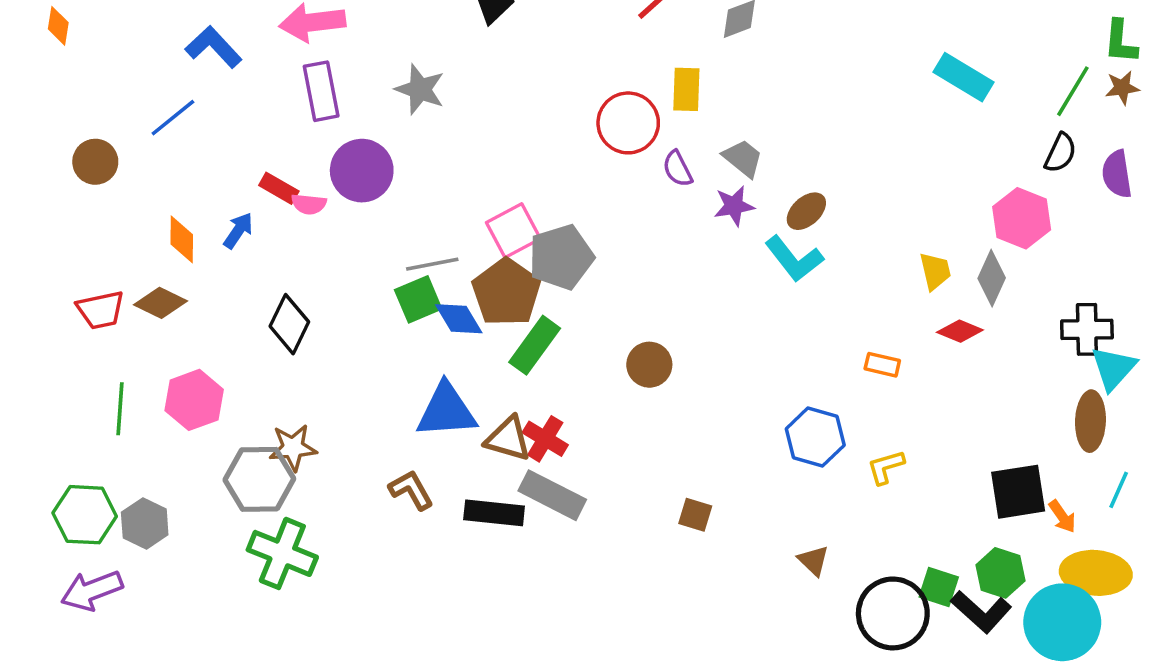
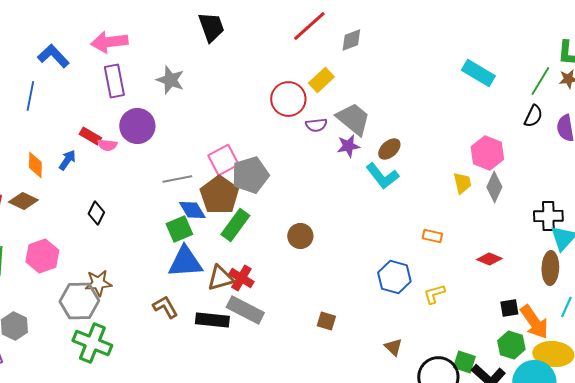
yellow rectangle: (686, 89) -> (321, 80), turned 45
blue line: (173, 118) -> (30, 96), turned -40
gray trapezoid: (743, 158) -> (353, 119), size x1.5
purple semicircle: (678, 169) -> (316, 125), turned -70
pink hexagon: (1022, 218) -> (487, 153), moved
green square: (418, 299) -> (179, 229), moved
black diamond: (289, 324) -> (96, 213), size x0.7
red diamond: (960, 331) -> (489, 259), moved
brown triangle: (508, 439) -> (220, 278), turned -32
black square: (1018, 492) -> (509, 308), size x0.6
orange arrow: (1062, 516) -> (534, 322), size x1.8
green hexagon: (1000, 573) -> (511, 345), moved

